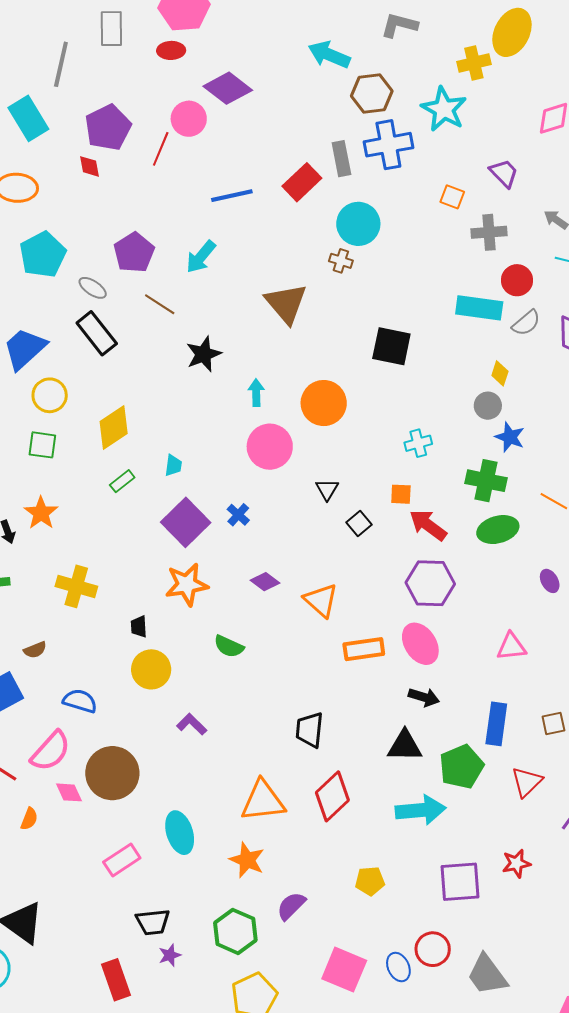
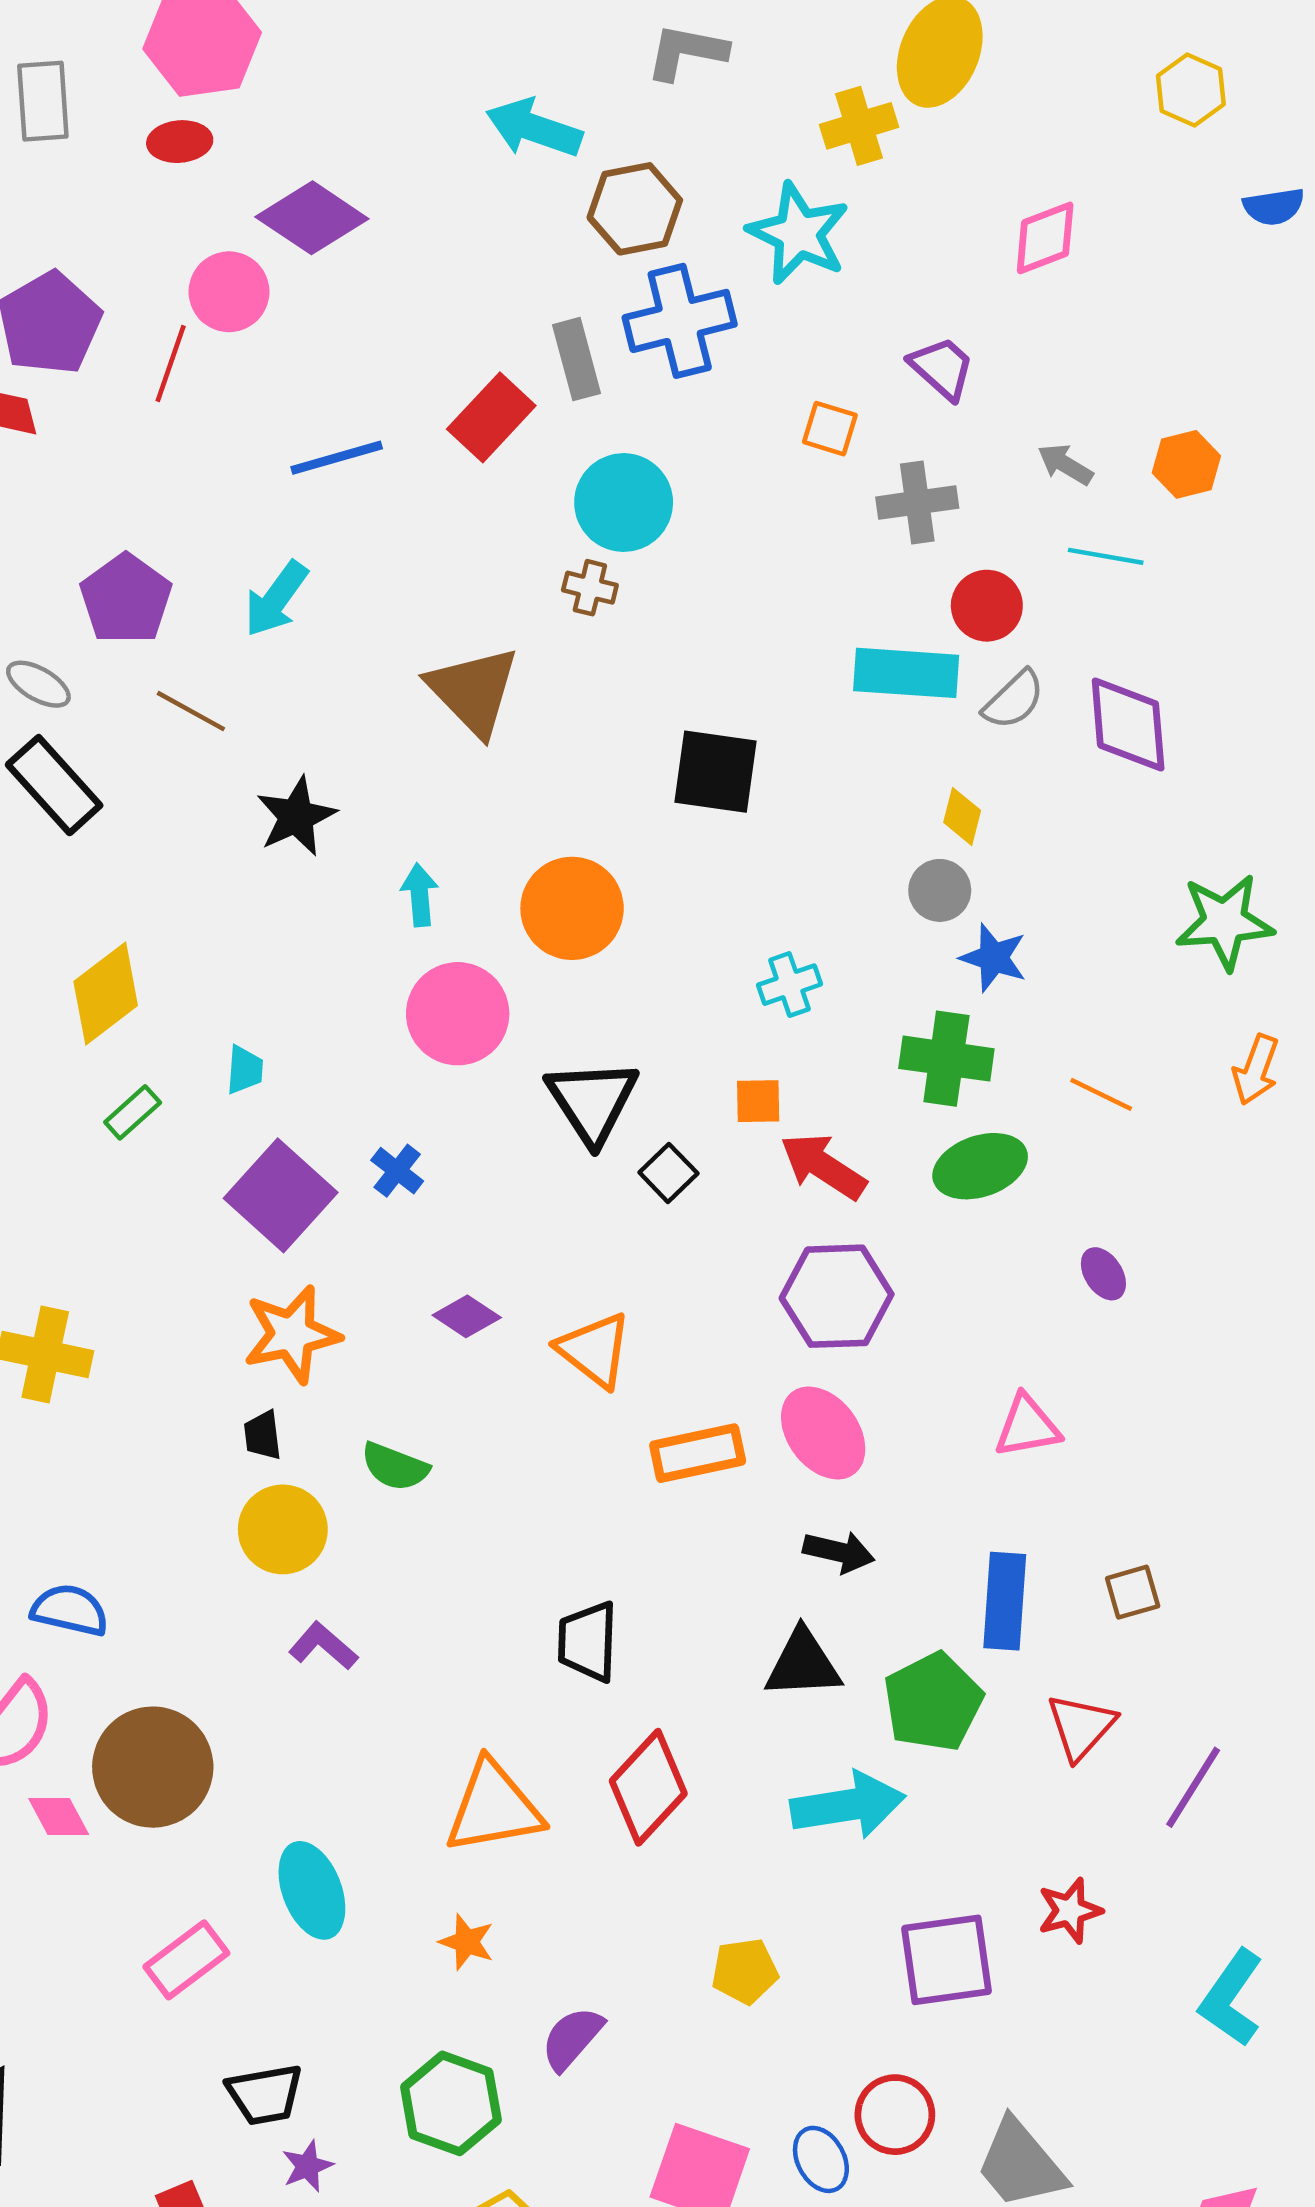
black triangle: (327, 489) -> (592, 1101), size x1.8
black trapezoid: (139, 627) -> (263, 1435), moved
yellow circle: (151, 669) -> (283, 1529), moved
orange star: (247, 860) -> (467, 1942), size x0.7

